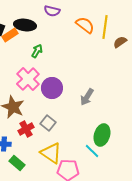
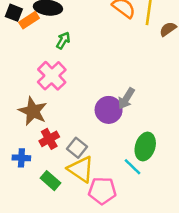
purple circle: (52, 88) -> (109, 110), moved
gray square: (48, 123) -> (77, 148), moved
green rectangle: (17, 163) -> (50, 181), moved

